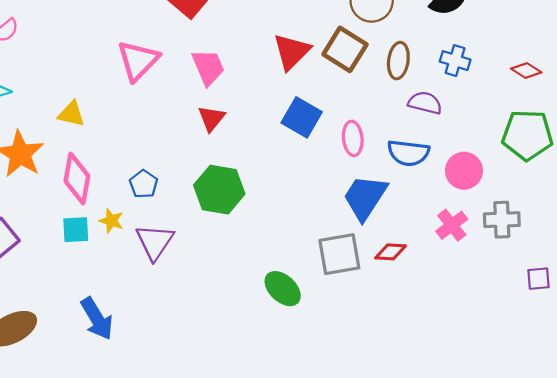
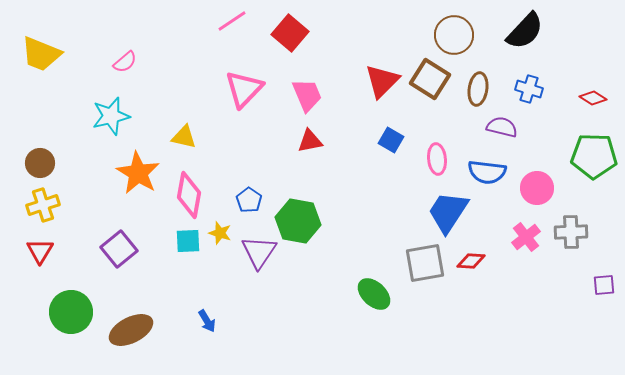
blue square: (302, 117) -> (391, 140), size x0.7
red triangle: (211, 118) -> (310, 141), turned 40
green hexagon: (219, 190) -> (298, 221), moved
blue arrow: (97, 319) -> (207, 321), size x0.6

